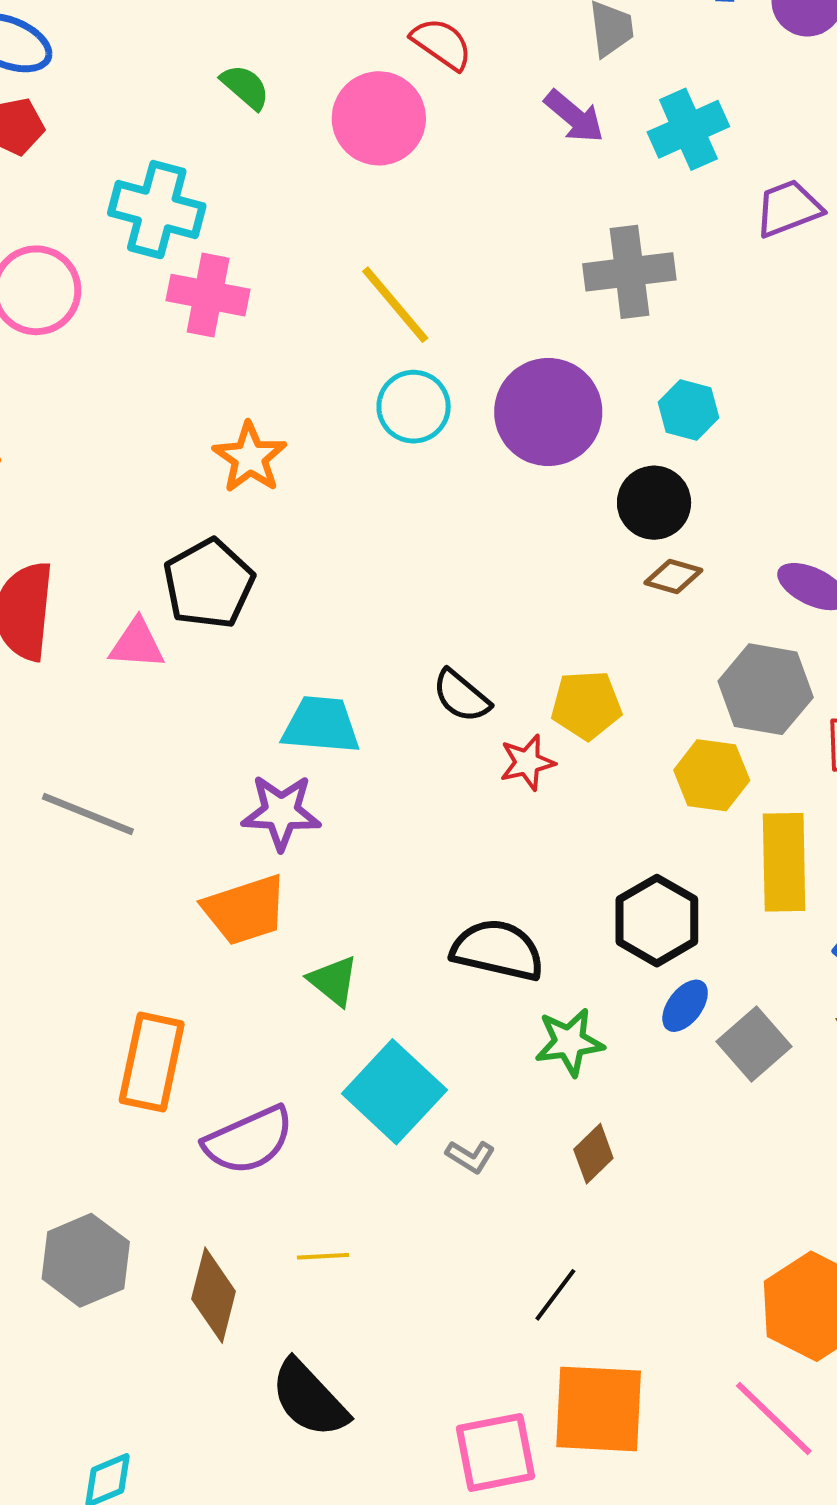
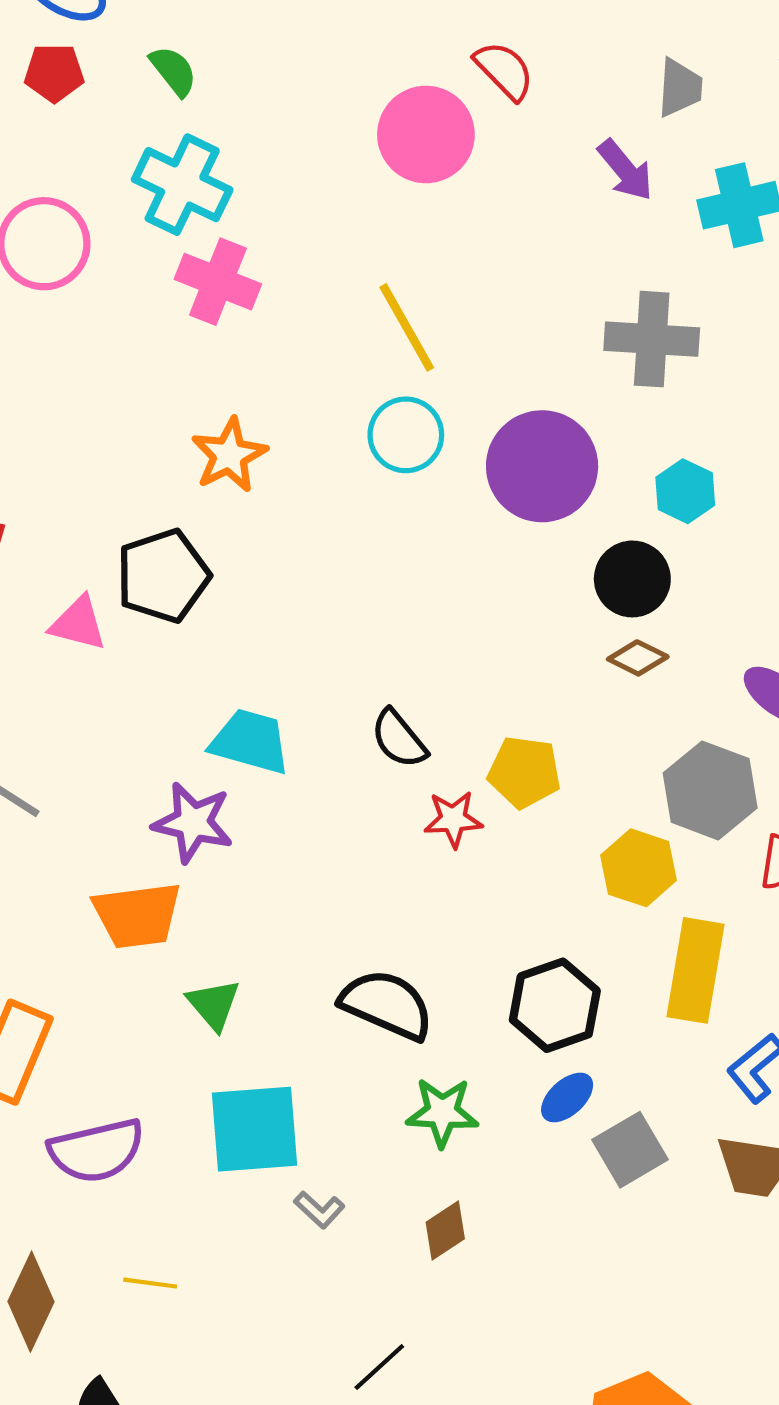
green semicircle: (245, 87) -> (173, 71), moved
cyan square: (394, 1092) -> (254, 1129), turned 32

